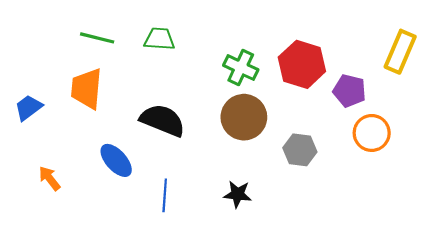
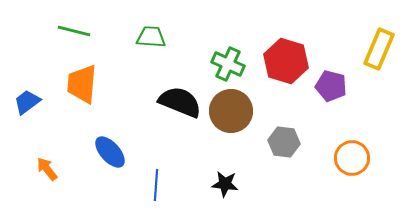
green line: (97, 38) -> (74, 31), moved
black semicircle: (163, 120) -> (180, 102), moved
orange circle: (372, 133) -> (352, 158), moved

